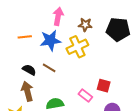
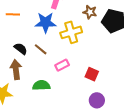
brown star: (85, 25) -> (90, 12), moved
orange line: (25, 37) -> (13, 14), moved
pink rectangle: (85, 95) -> (62, 65), moved, turned -72

